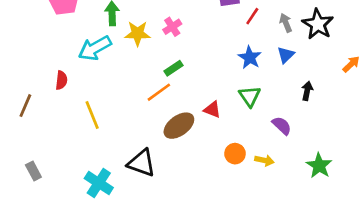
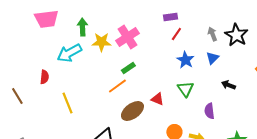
red line: (252, 16) -> (176, 34), moved
pink cross: (172, 27) -> (127, 37), size x1.6
black arrow: (307, 91) -> (228, 85), turned -80
brown line: (25, 106) -> (17, 96), turned -54
purple semicircle: (282, 126) -> (209, 111), turned -140

